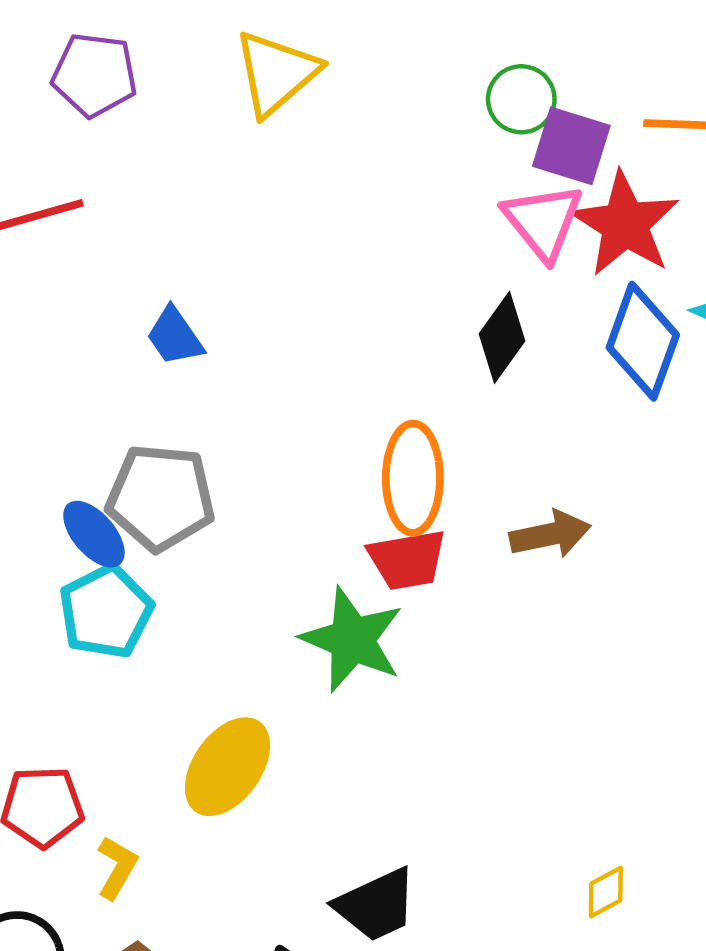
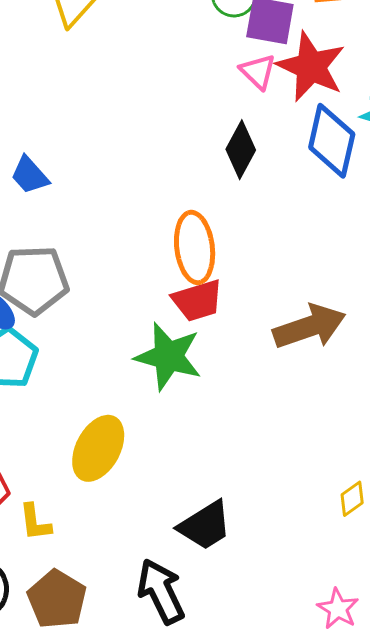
pink triangle: (543, 222) -> (258, 72), size x0.7
brown arrow: (550, 534) -> (309, 327), moved, size x1.4
yellow L-shape: (117, 868) -> (35, 522), turned 150

